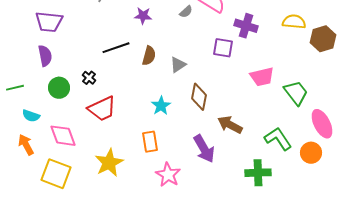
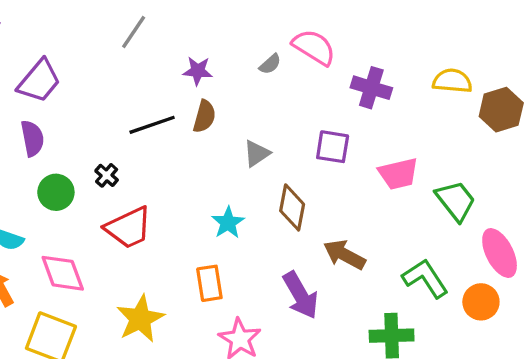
purple trapezoid: (49, 22) -> (39, 81), turned -56
purple square: (223, 48) -> (333, 147), moved
brown semicircle: (149, 56) -> (204, 116), moved

